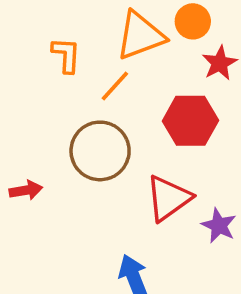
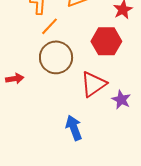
orange line: (115, 86) -> (50, 26), moved

